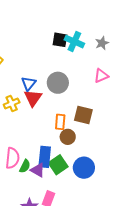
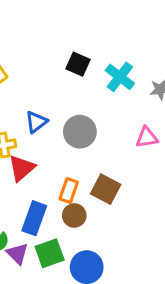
black square: (60, 40) -> (78, 64), moved
red triangle: (33, 98) -> (22, 168), moved
blue rectangle: (45, 157) -> (34, 218), moved

